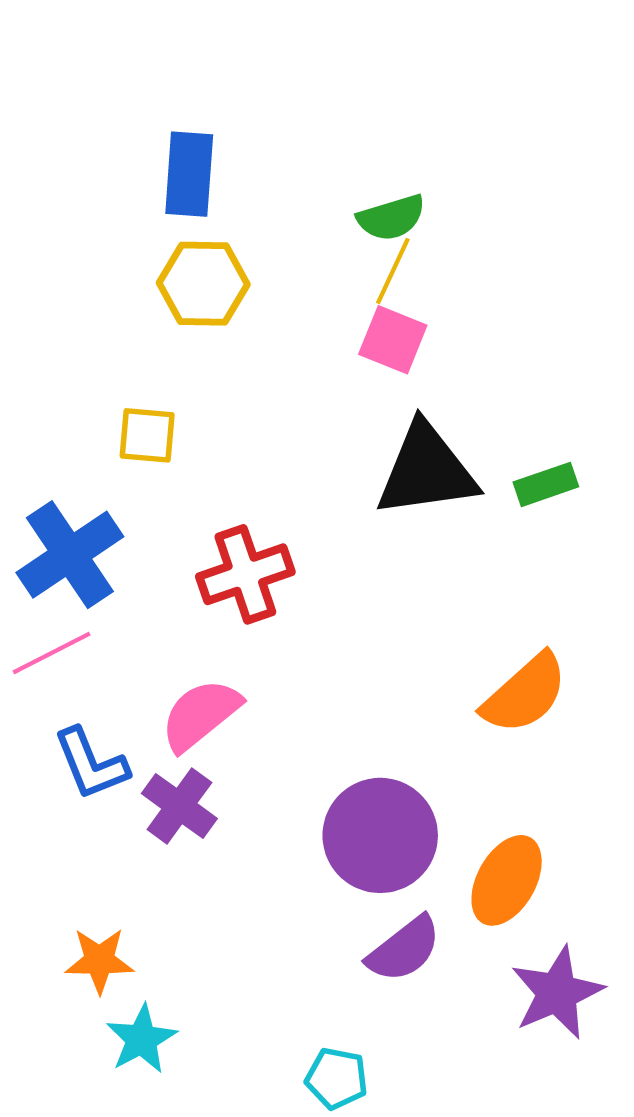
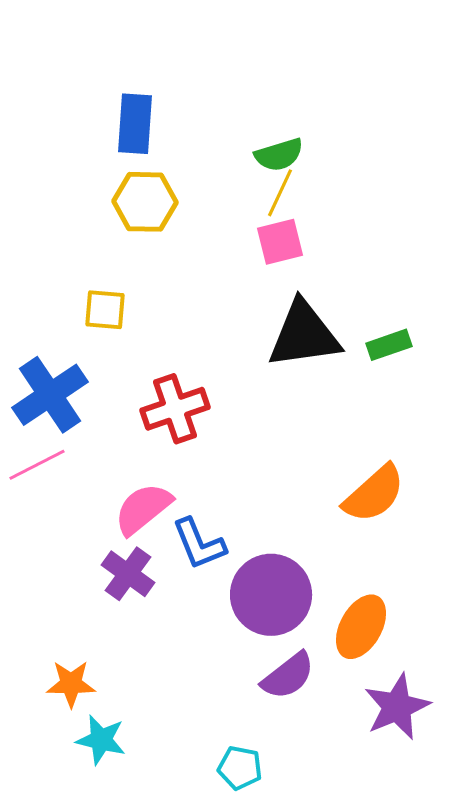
pink square: (393, 340) -> (280, 242), turned -36
blue L-shape: (91, 764) -> (199, 544), moved
cyan star: (141, 1039) -> (101, 740), turned -30

